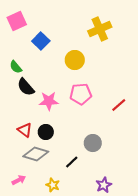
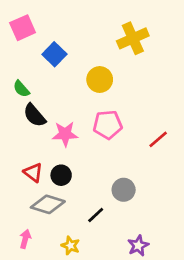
pink arrow: (19, 180) -> (25, 239), turned -48

